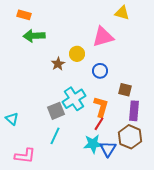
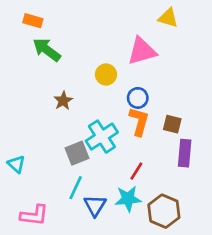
green arrow: (34, 36) -> (47, 50), turned 40
brown star: (58, 64) -> (63, 101), moved
orange L-shape: (101, 107) -> (139, 121), moved
brown hexagon: (130, 137) -> (164, 211), moved
blue triangle: (108, 149) -> (95, 206), moved

